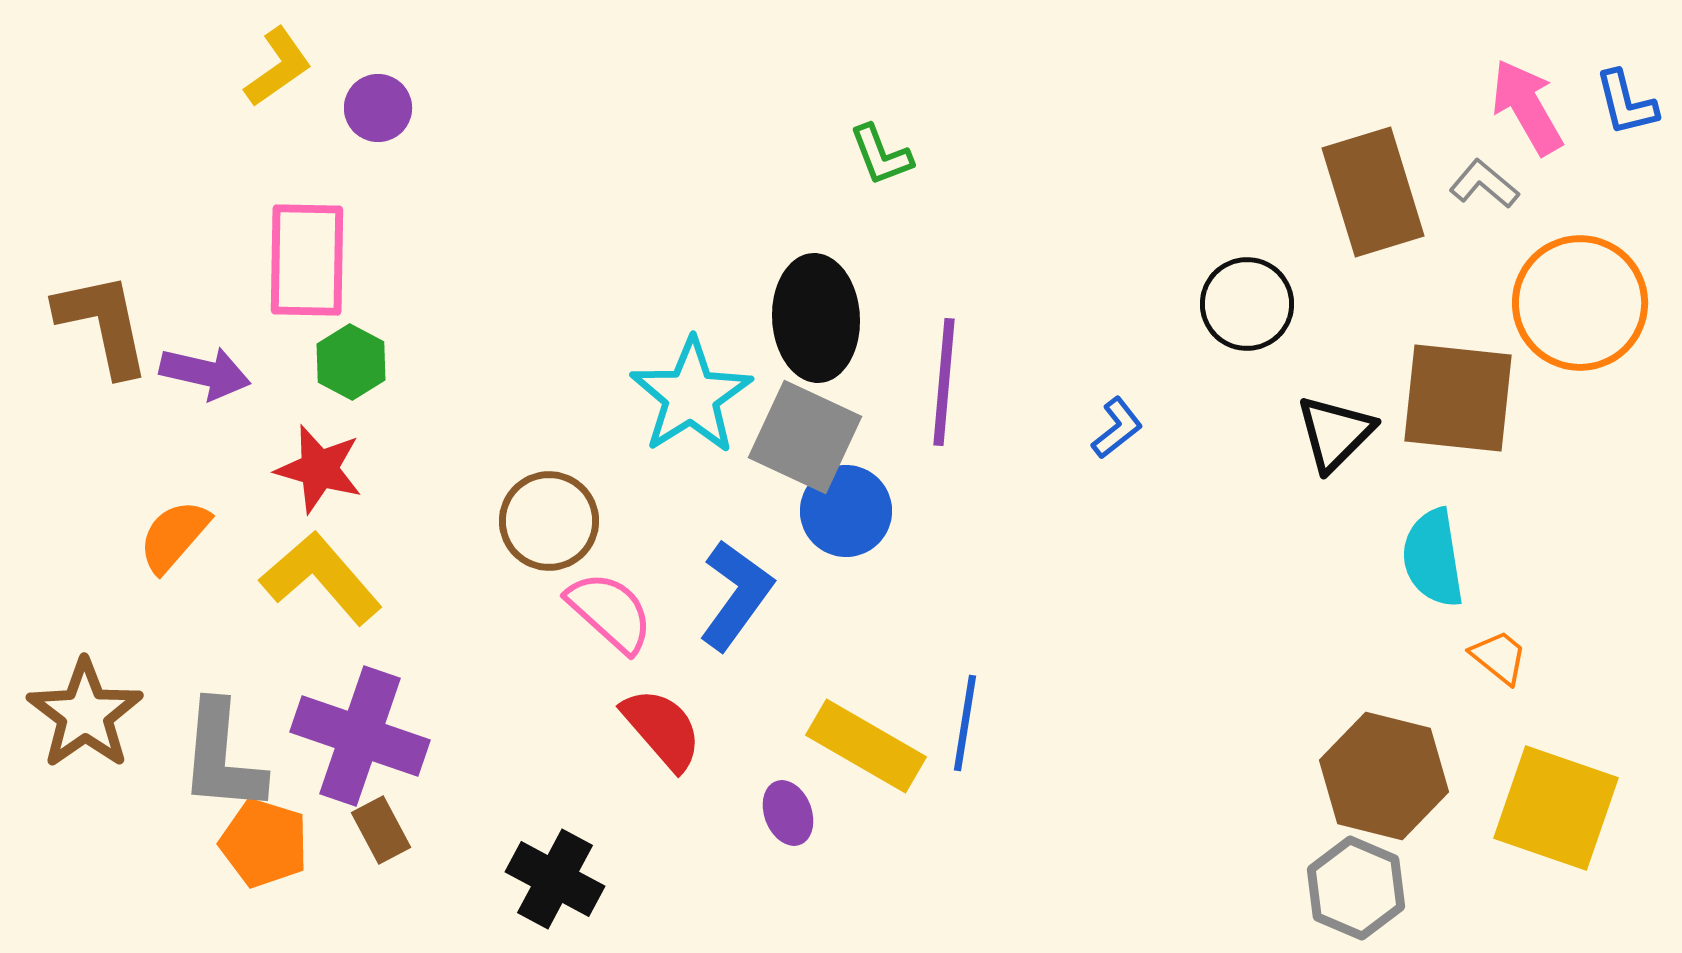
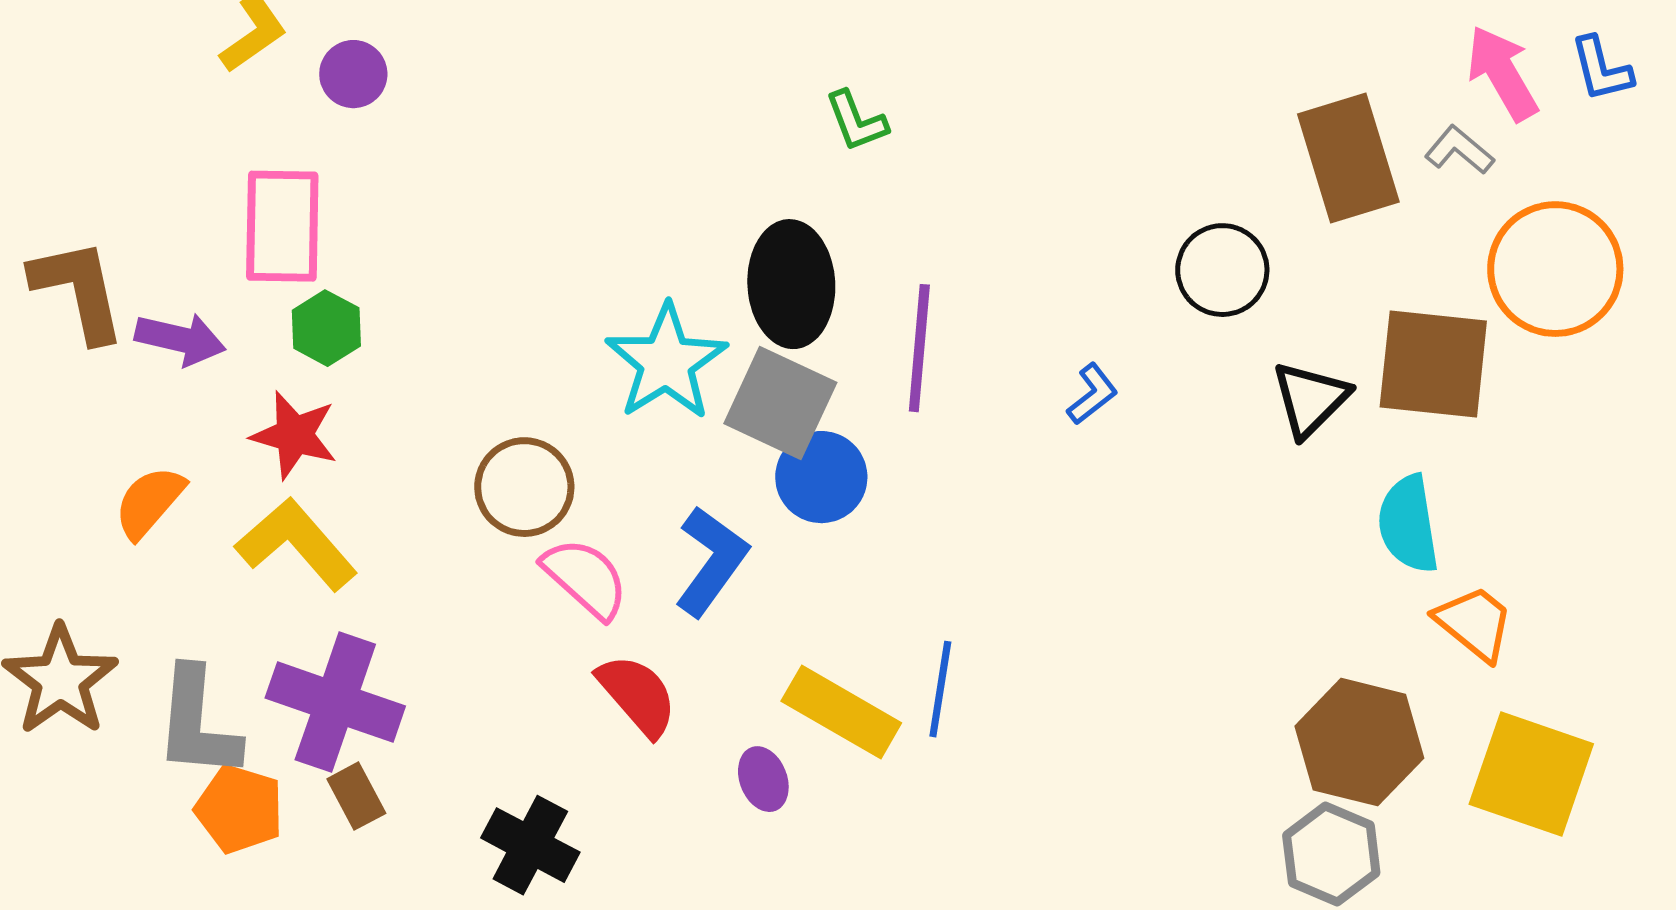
orange trapezoid: (1499, 657) -> (1474, 623), size x1.4

